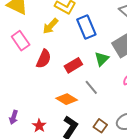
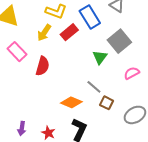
blue rectangle: (86, 27) -> (90, 17), moved
red rectangle: (73, 65) -> (69, 32), moved
brown square: (100, 126) -> (107, 103), moved

